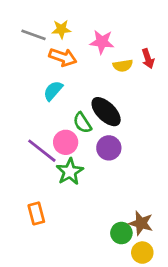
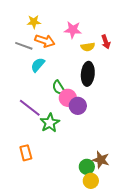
yellow star: (61, 29) -> (34, 22), moved
gray line: (33, 35) -> (24, 46), moved
black ellipse: (106, 112) -> (88, 74), moved, turned 50
pink circle: (66, 142) -> (68, 98), moved
yellow circle: (142, 253) -> (91, 181), moved

